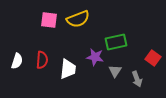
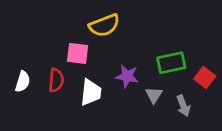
pink square: (49, 20) -> (78, 53), moved
green rectangle: (116, 42) -> (171, 63), moved

